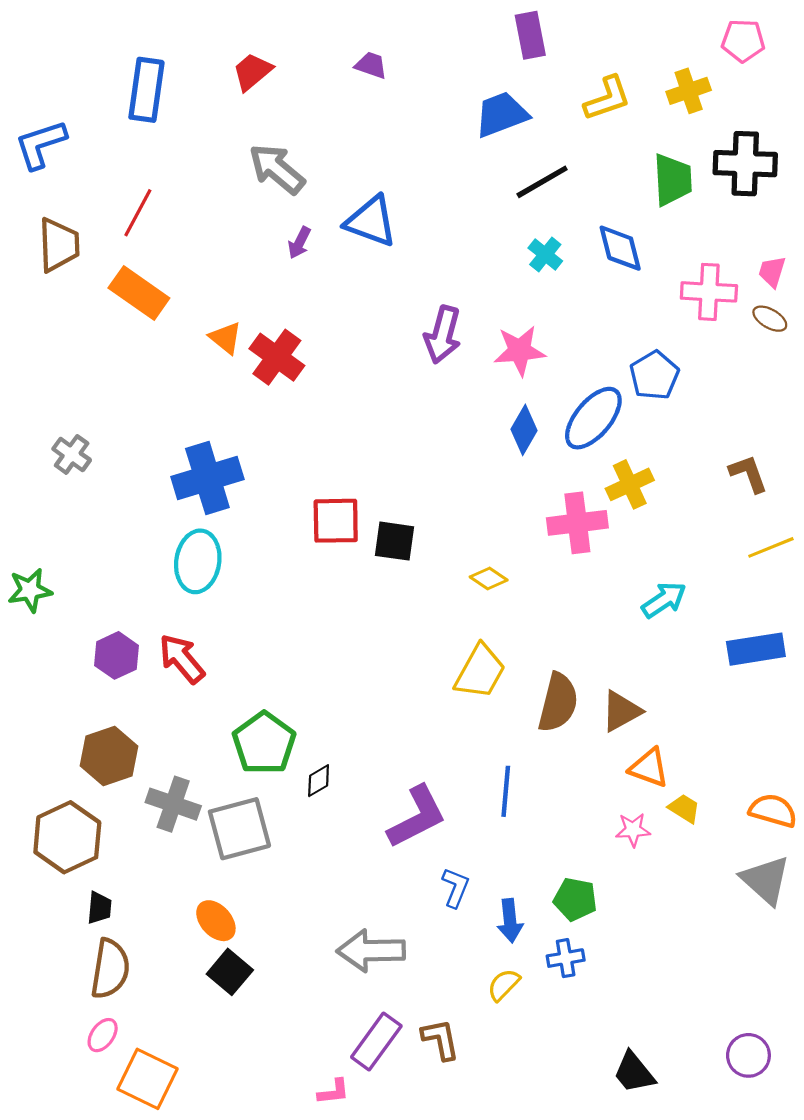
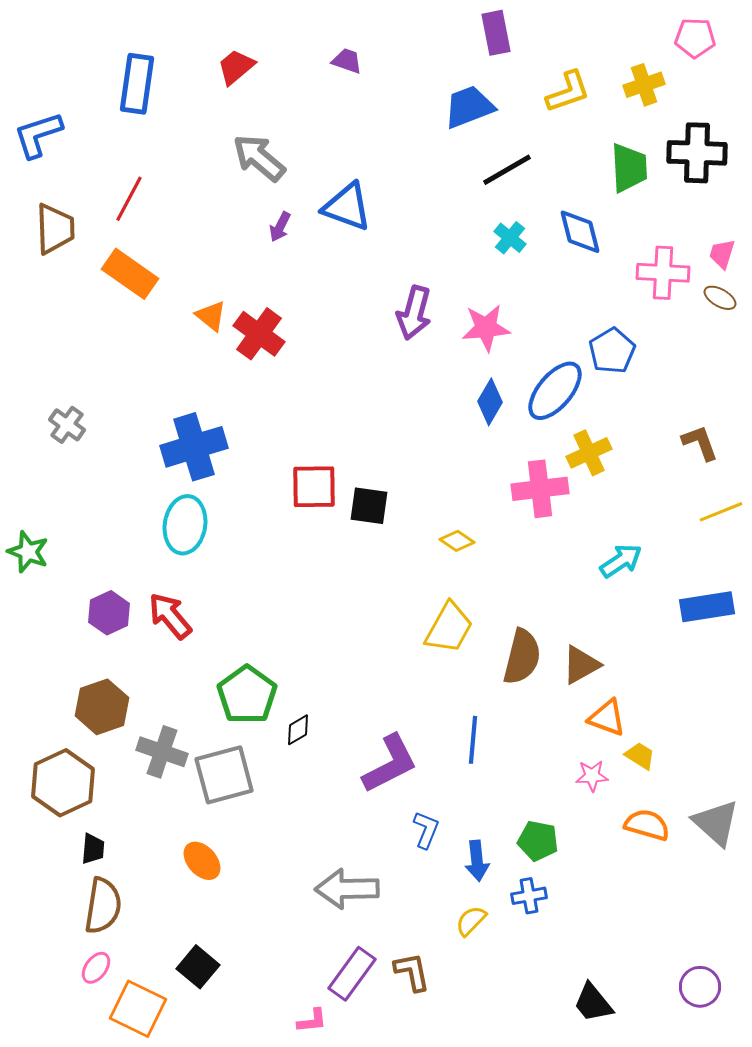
green star: (30, 590) -> (28, 552), turned 30
orange semicircle: (773, 811) -> (647, 825), moved
black square: (230, 972) -> (198, 967), moved

